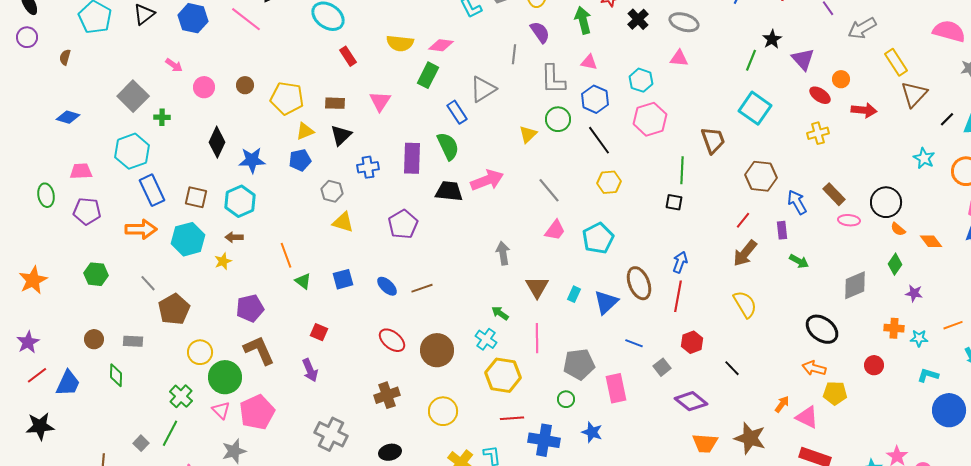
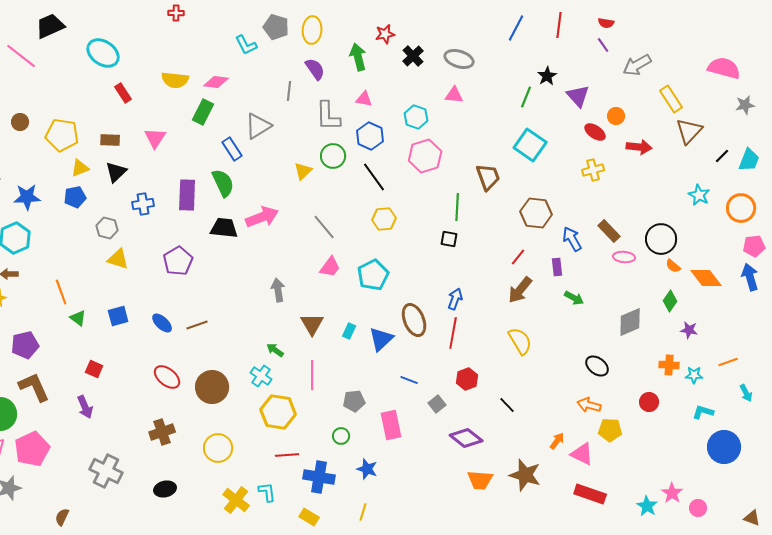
orange diamond: (931, 241) -> (706, 278), size x1.4
black ellipse: (822, 329) -> (597, 366), size x0.7
gray pentagon: (579, 364) -> (354, 401), size x0.7

